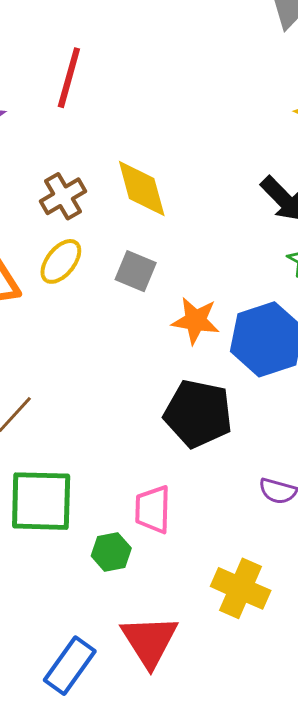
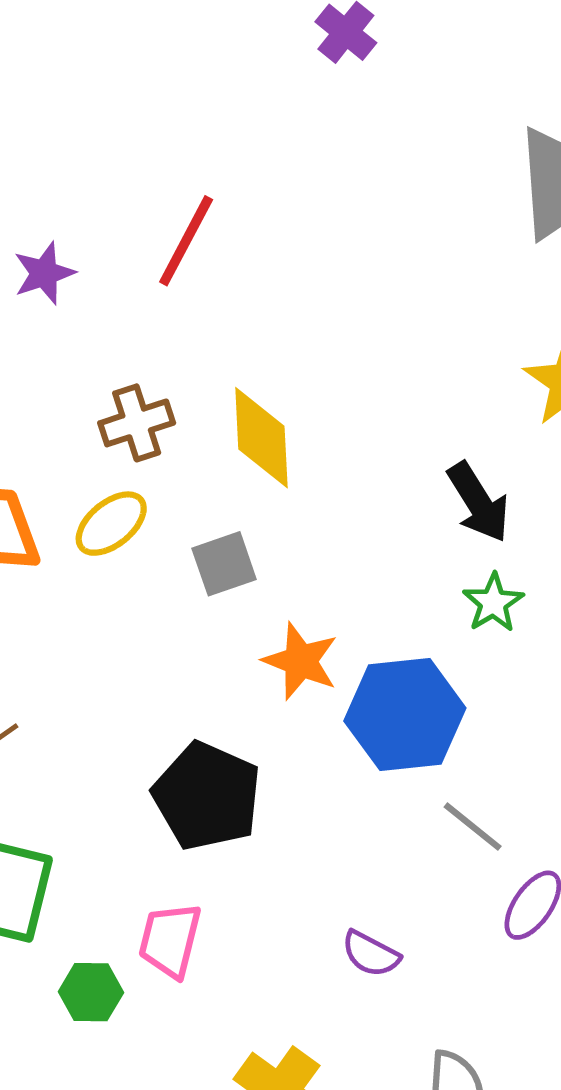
gray square: (136, 271) -> (224, 564), turned 36
black pentagon: (198, 414) -> (207, 796), moved

